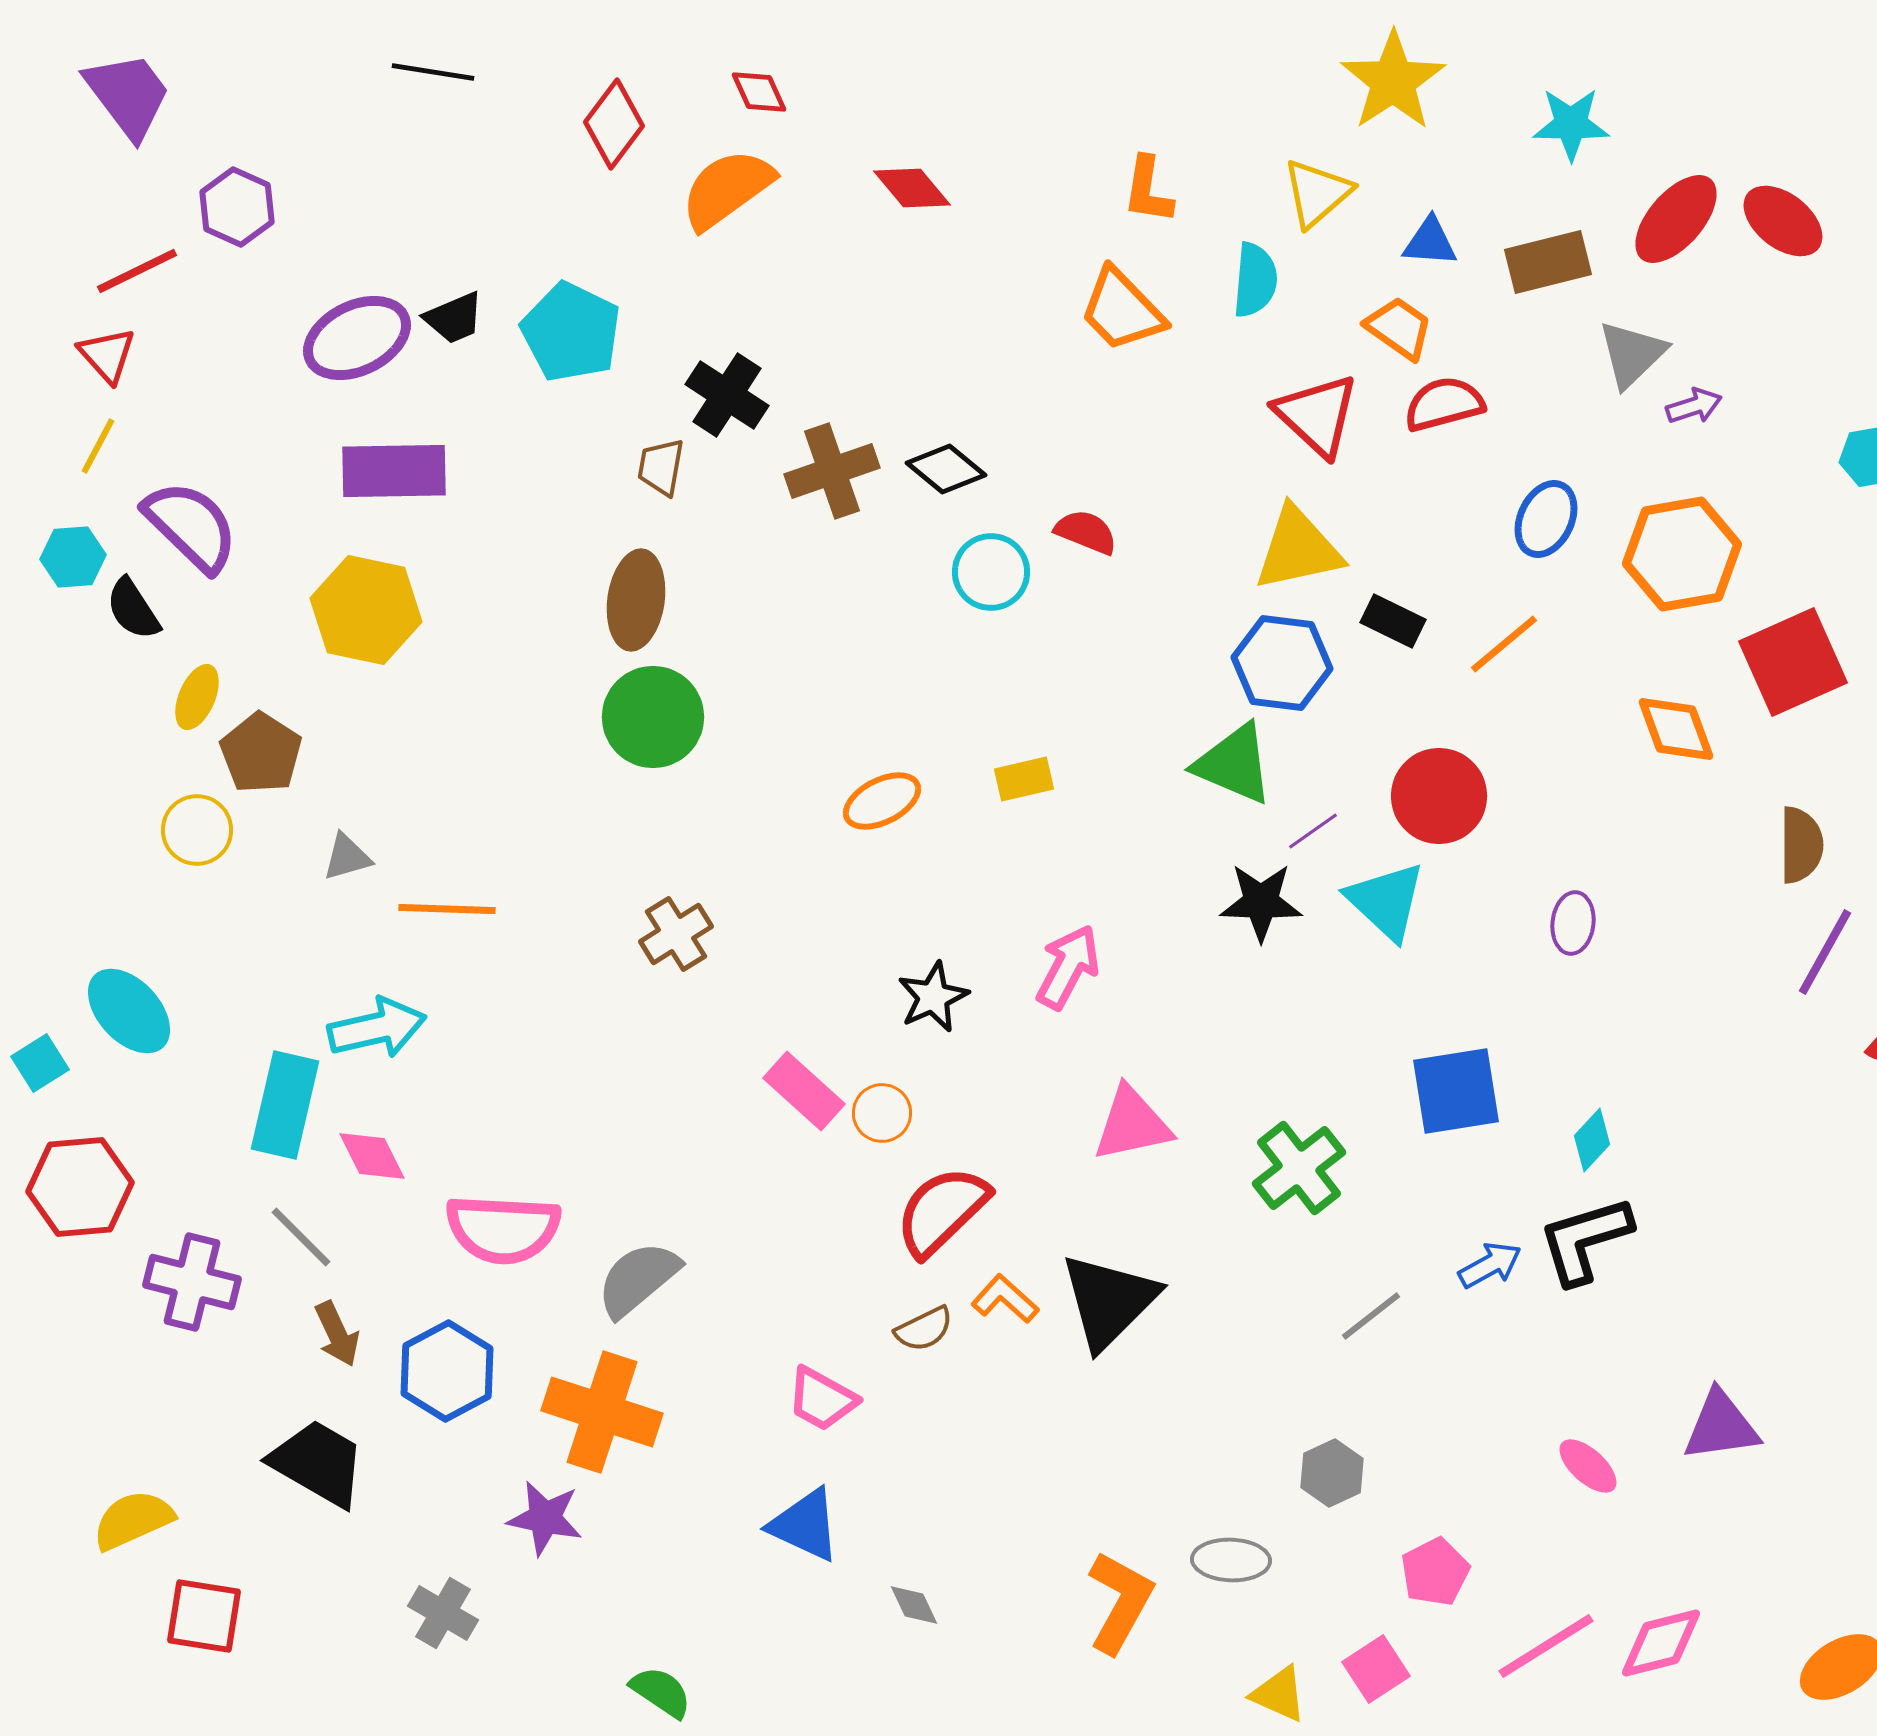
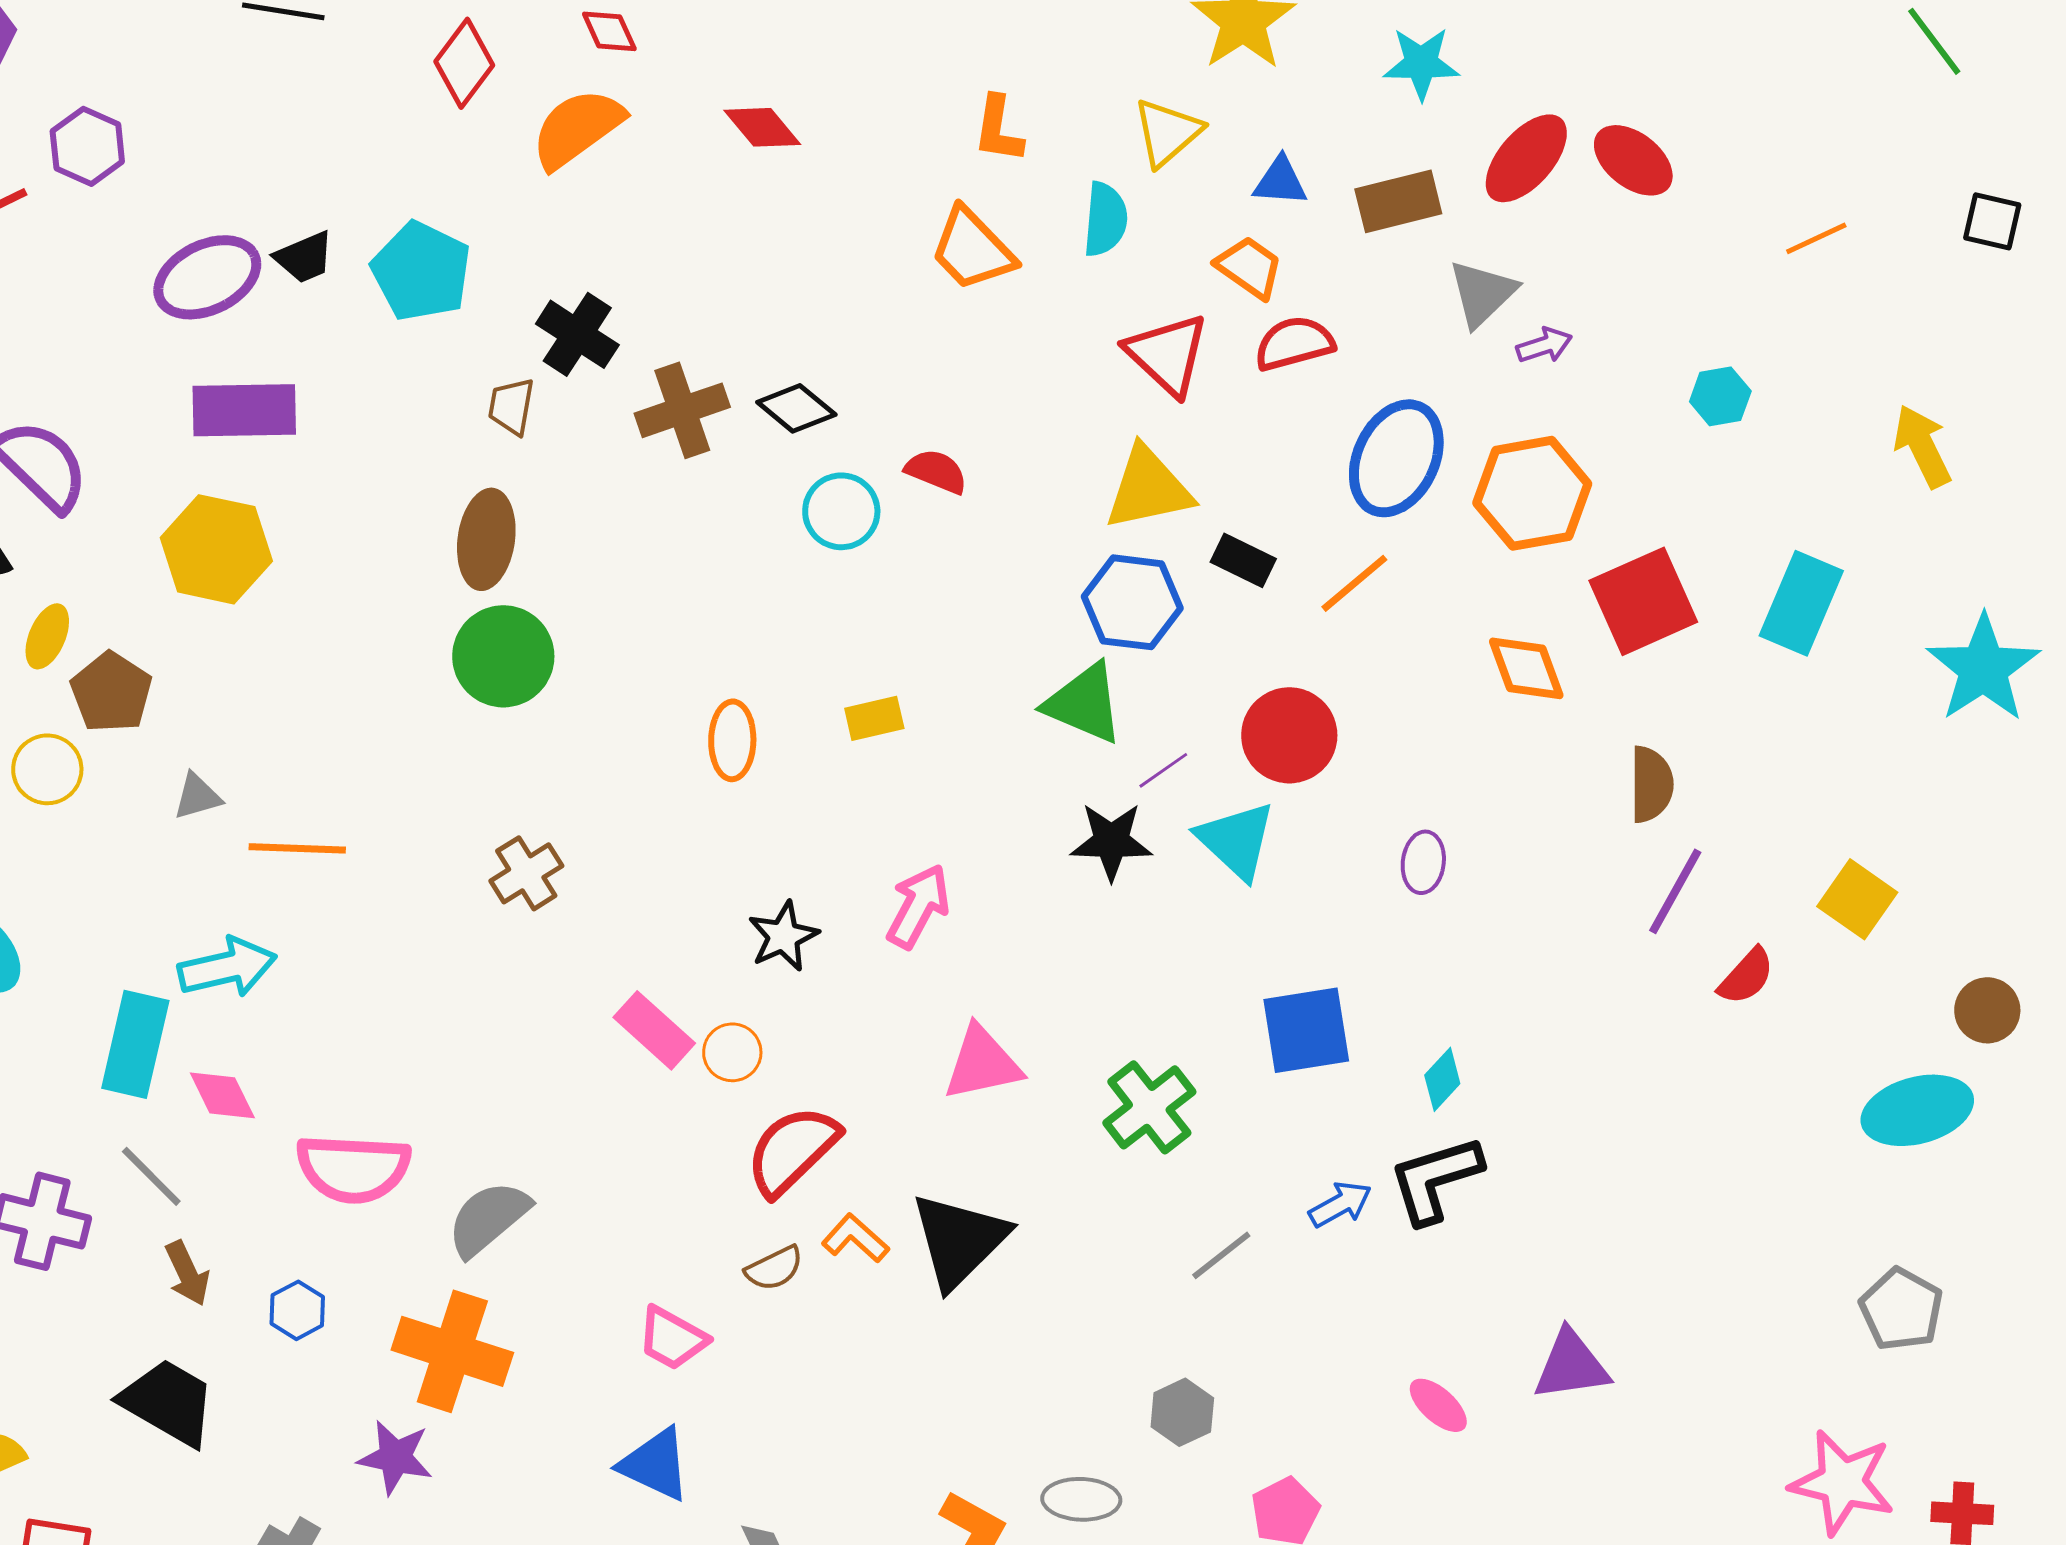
blue ellipse: (1546, 519) -> (1396, 458), size x1.5
orange ellipse: (882, 801) -> (732, 740), turned -62
blue hexagon: (447, 1371) -> (297, 1310), size x0.6

